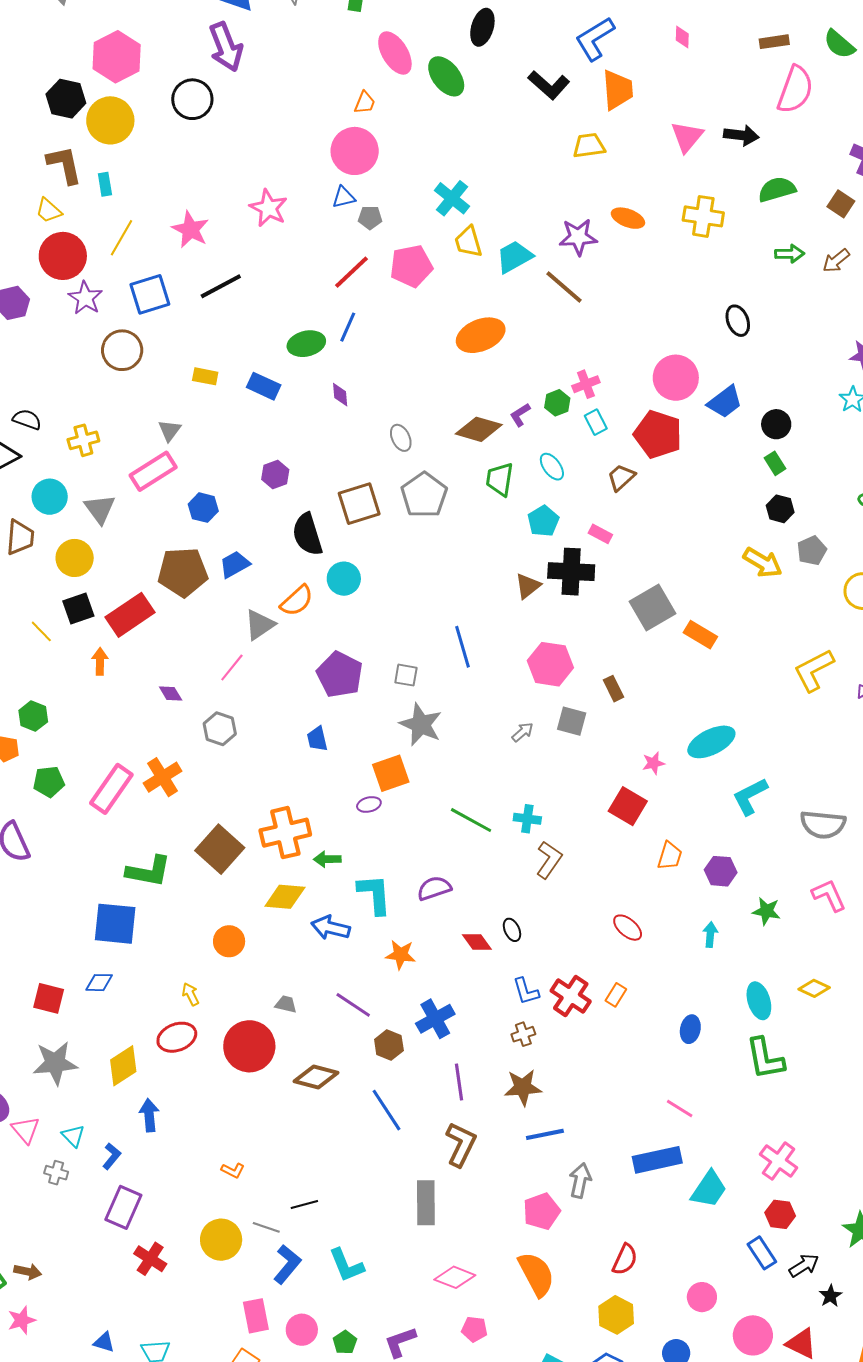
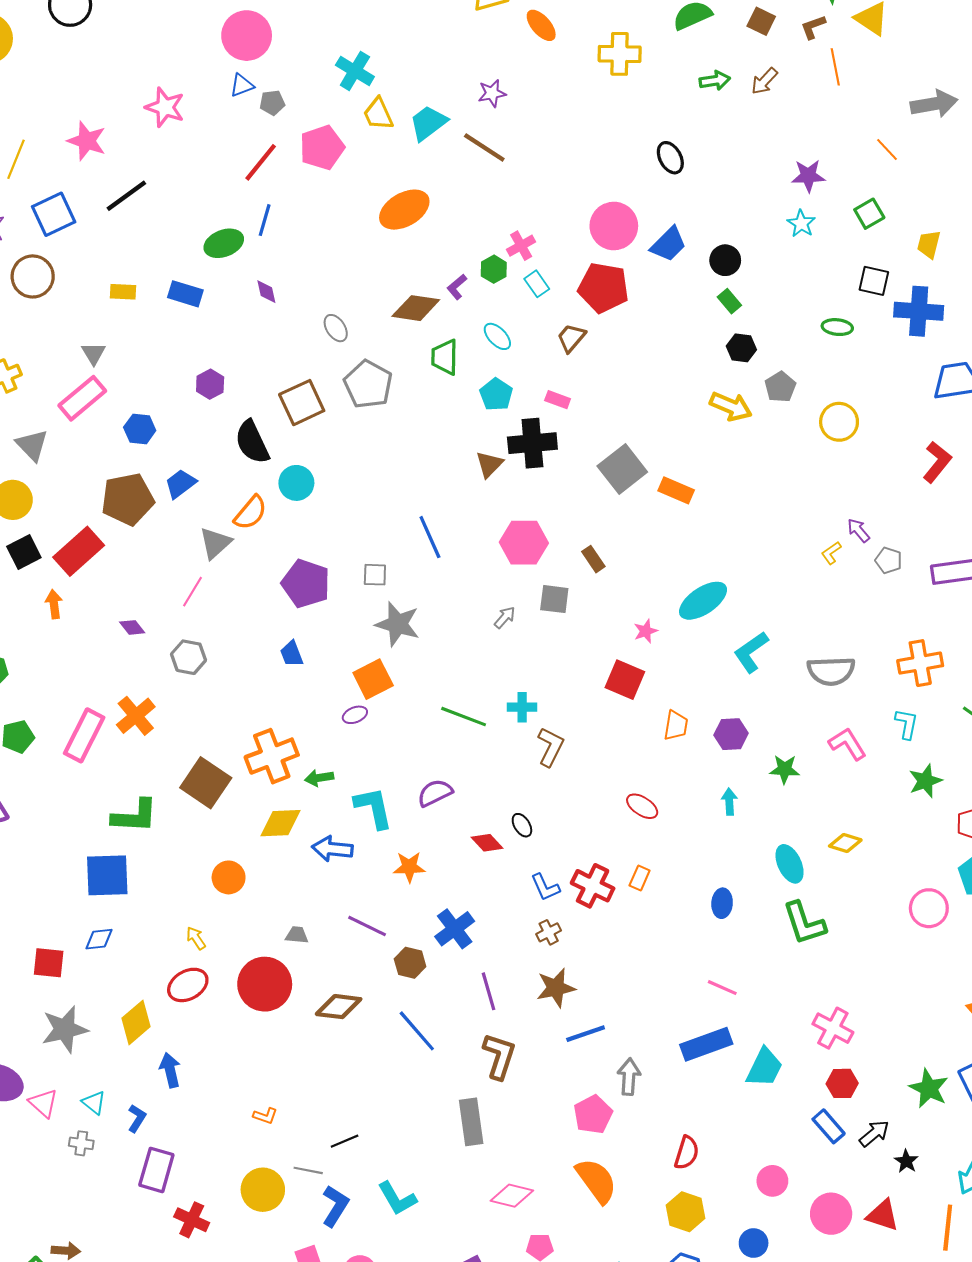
orange ellipse: (628, 218) -> (541, 25), moved, turned 36
purple star: (578, 237) -> (492, 93), size x0.7
yellow L-shape: (814, 670) -> (831, 553), moved, size x0.5

